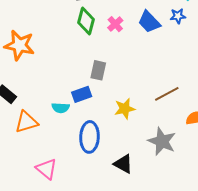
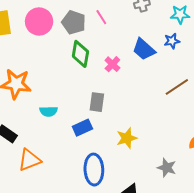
pink cross: (115, 24) -> (112, 64), moved
brown line: (167, 94) -> (177, 87), moved
cyan semicircle: (61, 108) -> (49, 111), moved
gray star: (162, 141) -> (167, 168), size x0.7

